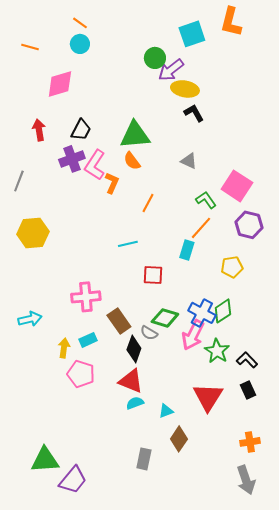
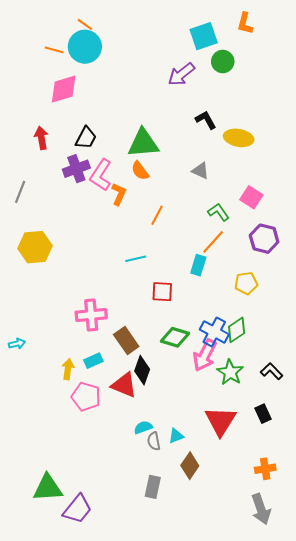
orange L-shape: (231, 22) -> (245, 23), size x0.7
cyan circle: (80, 44) -> (85, 47), size x1.6
orange line: (30, 47) -> (54, 50), moved
green circle: (155, 58) -> (223, 62), moved
yellow ellipse: (185, 89) -> (239, 138), moved
pink square: (237, 186) -> (251, 197), size x0.7
cyan arrow: (30, 319) -> (17, 344), moved, size x0.7
gray semicircle: (149, 333) -> (154, 441), moved, turned 48
black L-shape: (247, 360) -> (272, 371), moved
red triangle: (131, 381) -> (124, 385), moved

